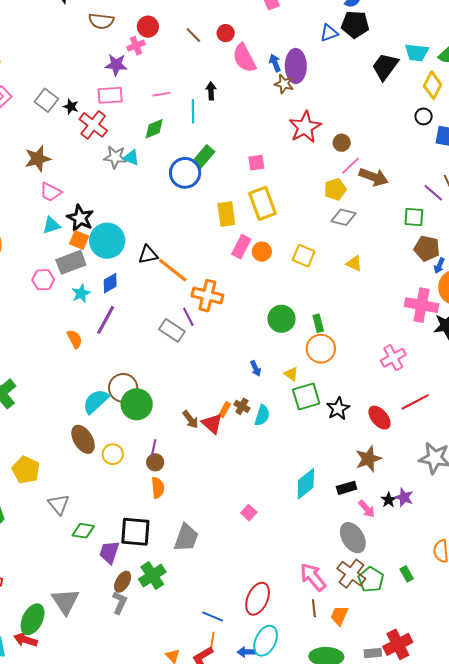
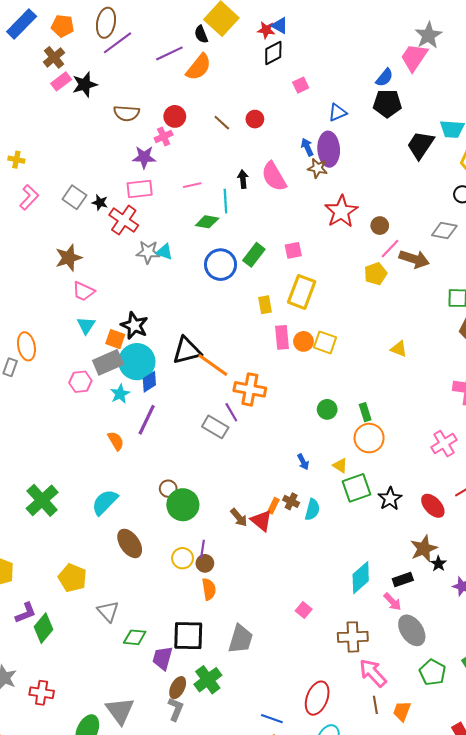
blue triangle: (329, 33) -> (338, 112), moved
pink semicircle: (244, 58) -> (274, 176), moved
green diamond: (154, 129) -> (207, 222), moved, turned 35
green rectangle: (204, 157) -> (254, 255), moved
yellow rectangle: (262, 203) -> (302, 292), turned 44
yellow rectangle: (226, 214) -> (265, 305), size x0.7
gray diamond: (344, 217) -> (444, 231), moved
black star: (80, 218) -> (134, 326), moved
cyan triangle: (51, 225) -> (86, 325), turned -36
cyan circle: (107, 241) -> (137, 362), moved
pink rectangle: (241, 247) -> (282, 337), turned -30
black triangle: (148, 255) -> (187, 351), size x1.4
yellow square: (304, 256) -> (325, 342), moved
green circle: (282, 319) -> (327, 409), size x0.7
brown circle: (123, 388) -> (168, 489), size x0.6
cyan semicircle: (96, 401) -> (105, 502), moved
yellow circle: (113, 454) -> (183, 558), moved
black star: (389, 500) -> (438, 564), moved
pink arrow: (367, 509) -> (392, 602), moved
brown cross: (351, 574) -> (353, 637), moved, turned -36

